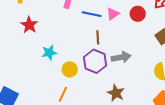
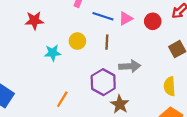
red star: (29, 25) -> (34, 21), turned 30
purple hexagon: (95, 61) -> (103, 82), moved
yellow circle: (70, 69) -> (77, 41), moved

